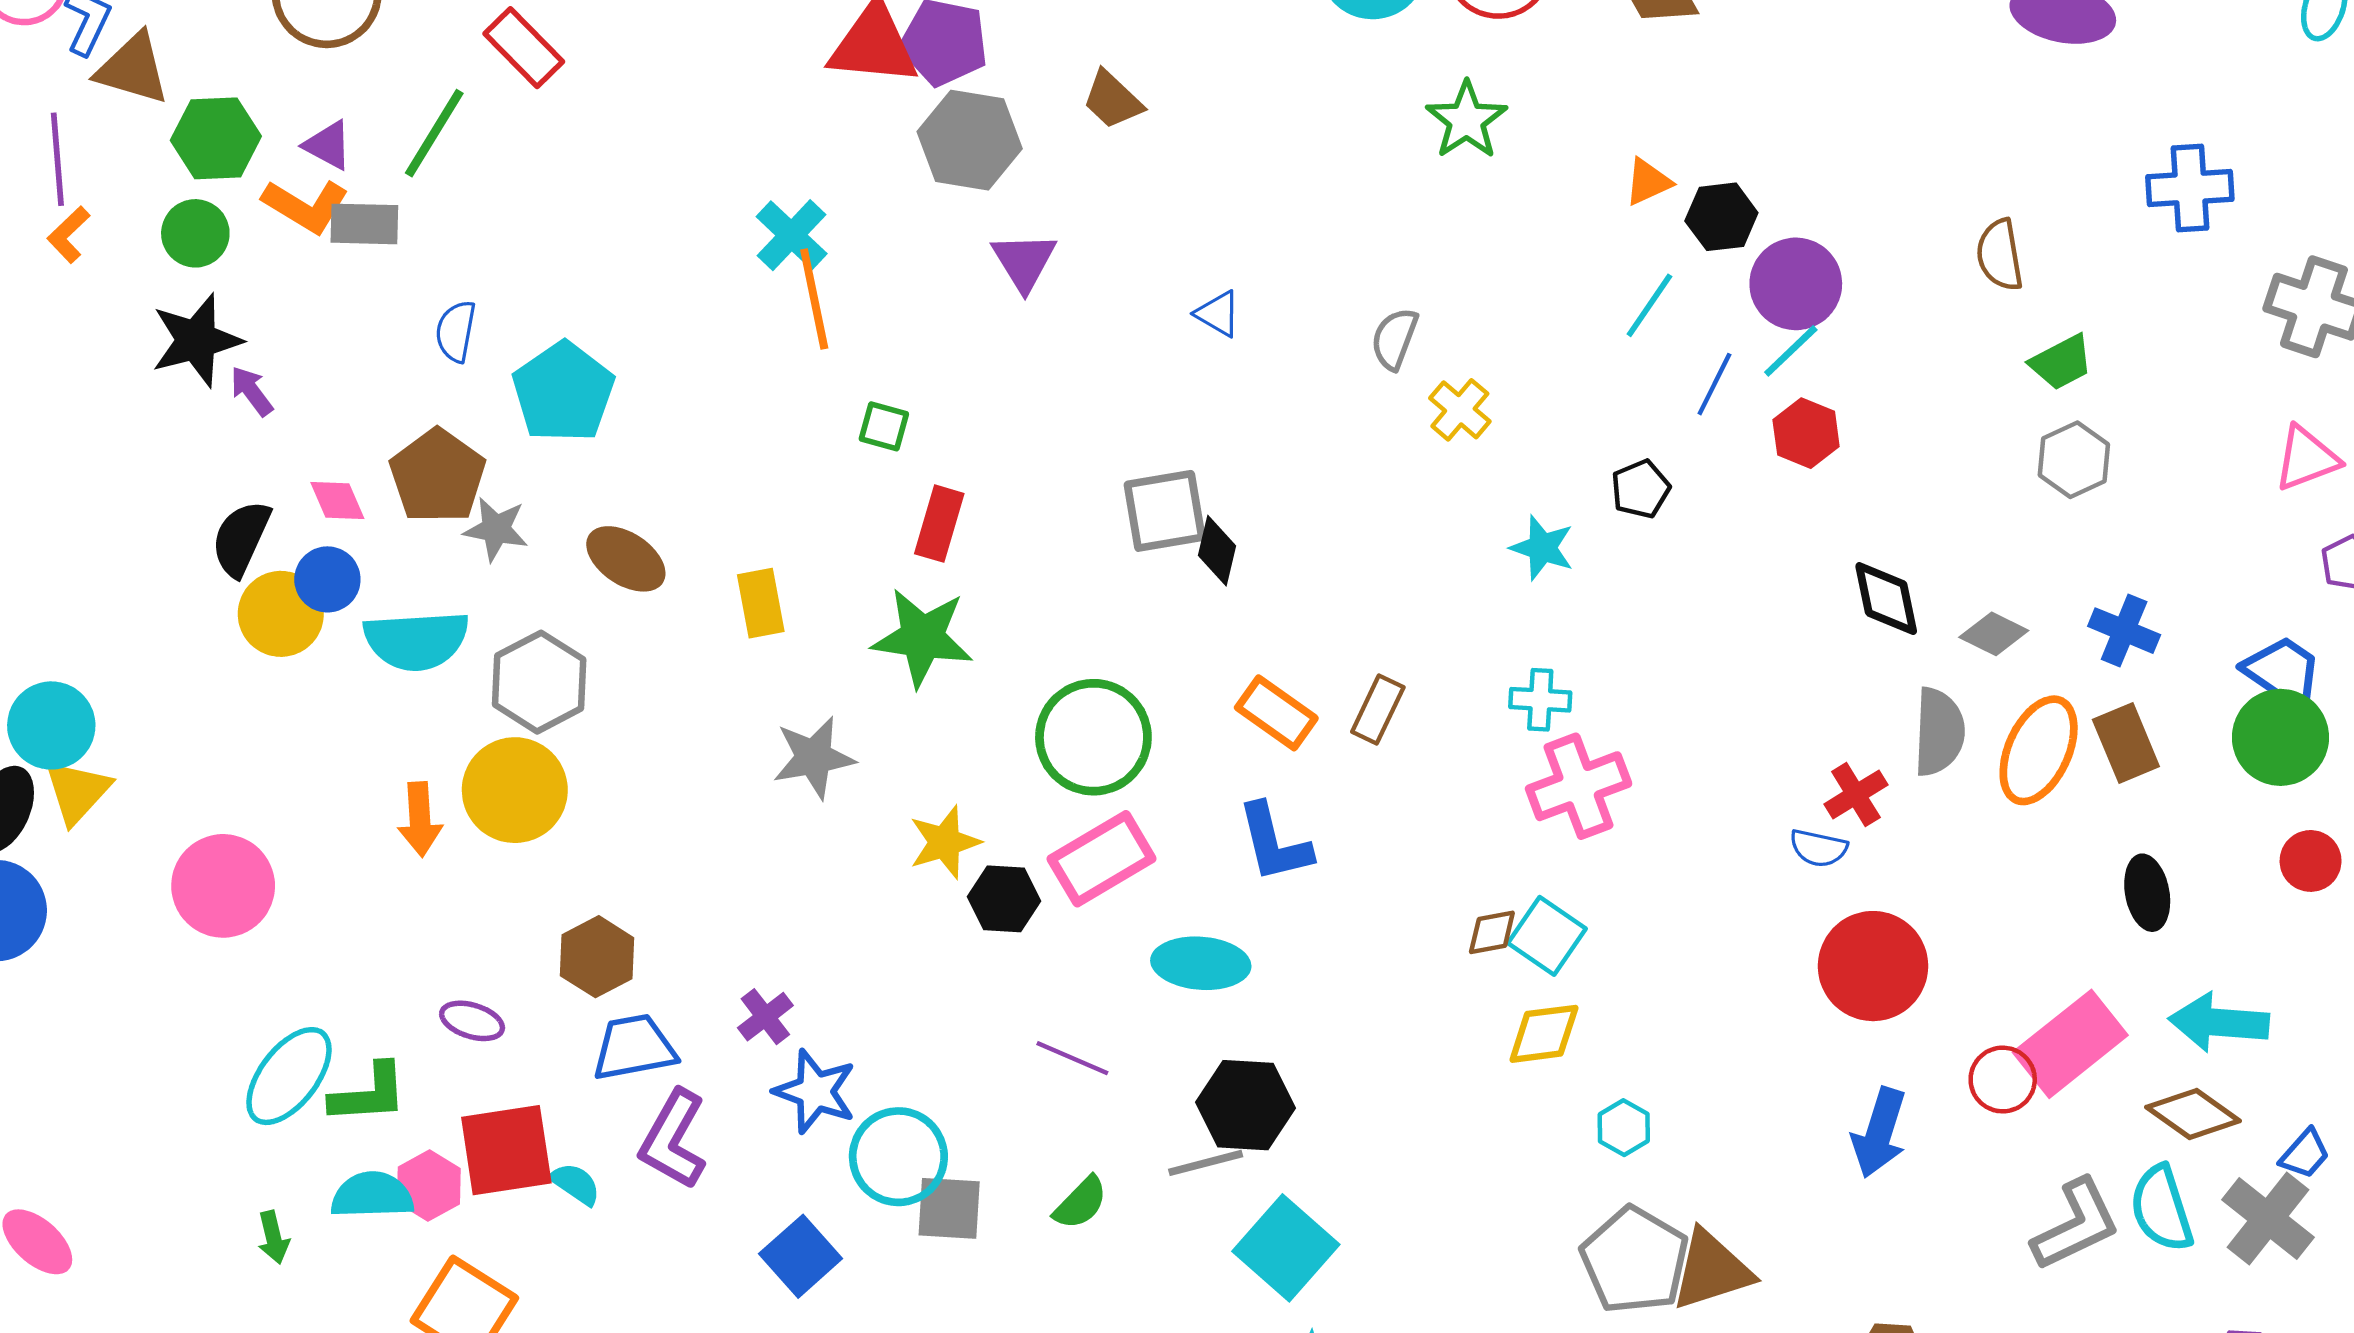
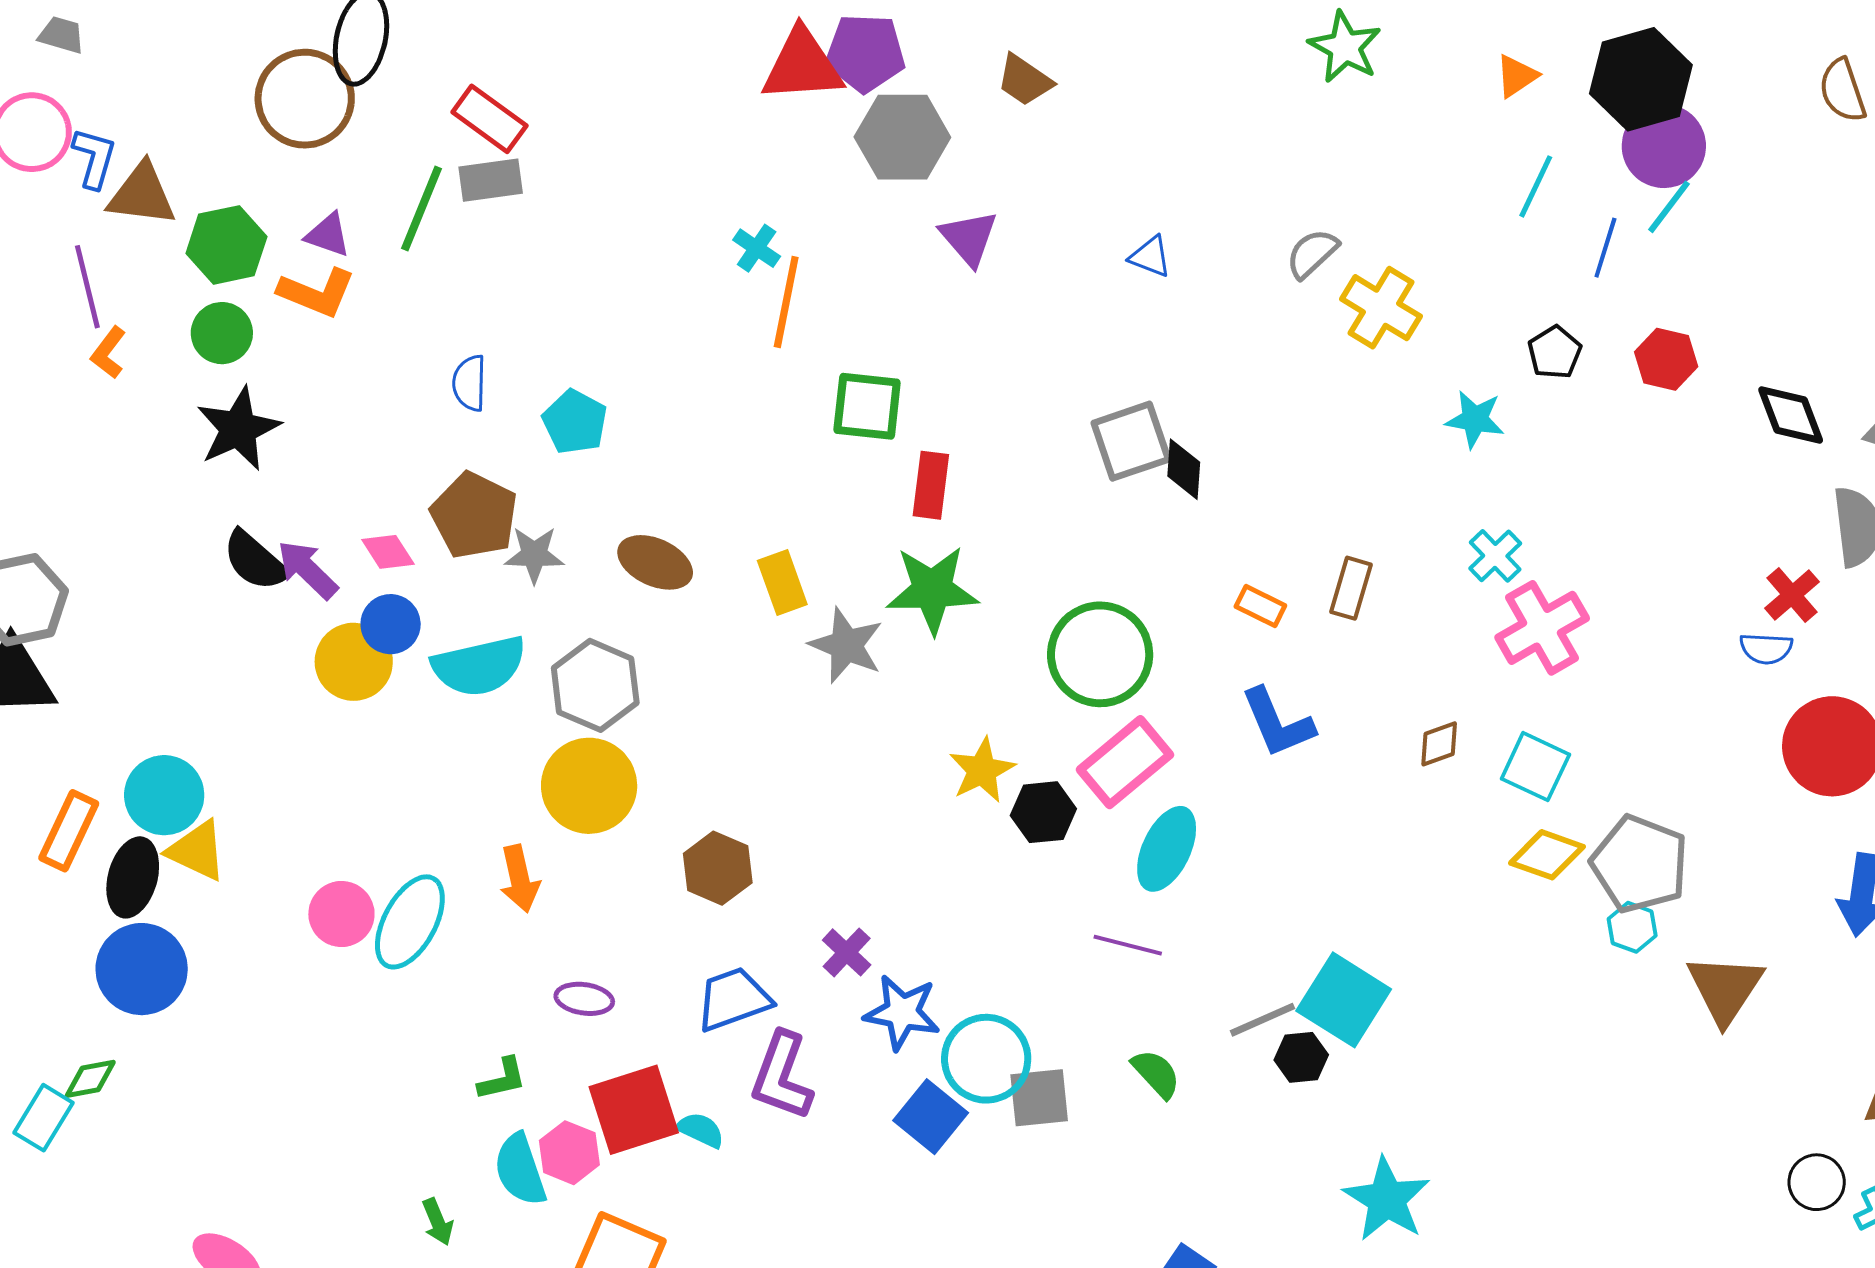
black hexagon: (1721, 217) -> (1641, 79), moved, size x1.6
gray rectangle: (364, 224) -> (491, 180), moved
cyan cross: (792, 235) -> (757, 248), size x0.7
orange line: (814, 299) -> (786, 302), turned 32
gray semicircle: (1394, 339) -> (1312, 253), turned 36
purple arrow: (252, 391) -> (307, 570), moved, size x1.4
cyan pentagon: (563, 392) -> (575, 422), size x0.7
yellow cross: (1460, 410) -> (1381, 308), size x1.4
green square: (884, 426) -> (867, 406), size x1.6
red hexagon: (1806, 433) -> (1666, 359), moved
black semicircle: (241, 538) -> (255, 561), moved, turned -64
cyan cross: (1540, 700) -> (1495, 556), turned -38
orange rectangle: (1276, 713) -> (1260, 606), size x0.7
gray star: (814, 757) -> (846, 645), moved, turned -30
yellow triangle: (77, 792) -> (197, 851), turned -38
orange arrow: (420, 819) -> (520, 879), moved
pink circle: (223, 886) -> (341, 914), size x0.7
brown diamond: (1492, 932) -> (1439, 744), moved
brown hexagon: (597, 957) -> (718, 868), moved
cyan ellipse: (1201, 963) -> (1167, 849), moved, turned -60
yellow diamond: (1544, 1034) -> (1547, 855), turned 36
cyan ellipse: (289, 1076) -> (410, 922), moved
green L-shape: (369, 1094) -> (502, 1079), size x0.7
black hexagon: (1246, 1105) -> (1301, 1057), moved, size x0.6
cyan semicircle: (372, 1195) -> (520, 1170), turned -98
green semicircle: (1081, 1203) -> (1156, 1074), turned -78
cyan square: (1286, 1248) -> (1344, 1000), moved
blue square: (801, 1256) -> (931, 1117), moved
gray pentagon: (1635, 1260) -> (1640, 864), moved
brown triangle: (1711, 1270) -> (1725, 989), moved, turned -30

